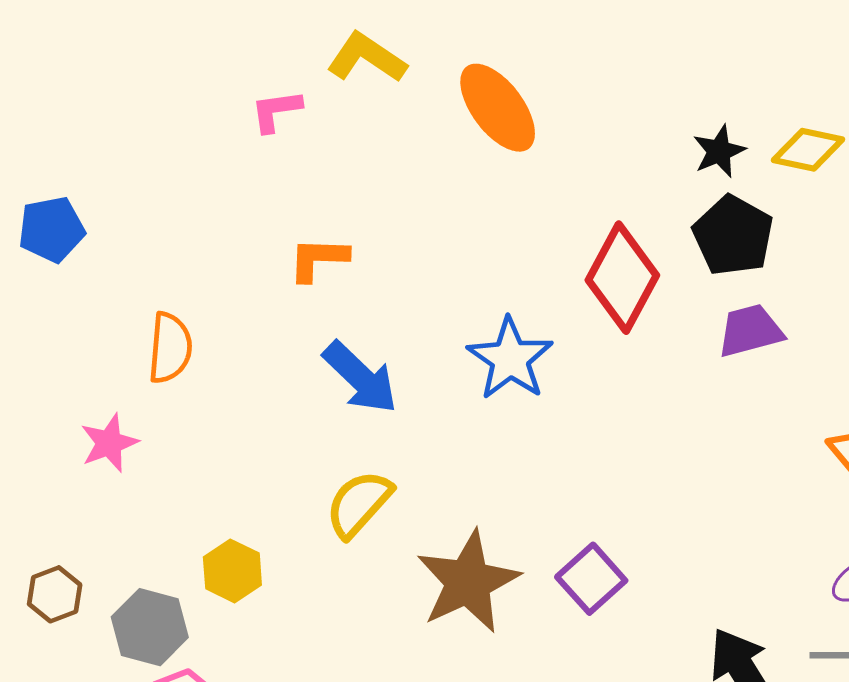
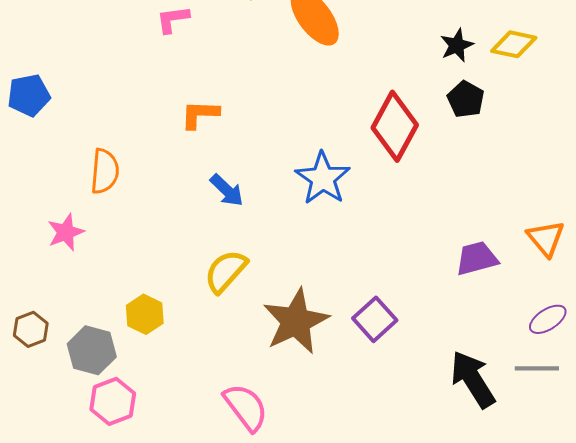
black pentagon: (733, 236) -> (466, 99), size x0.7
purple trapezoid: (750, 331) -> (477, 258), moved
blue arrow: (360, 378) -> (227, 190), size x0.7

